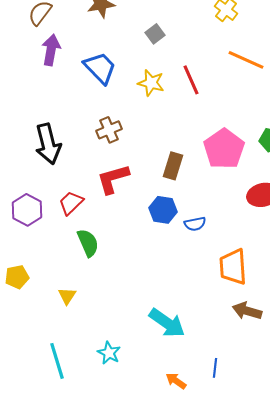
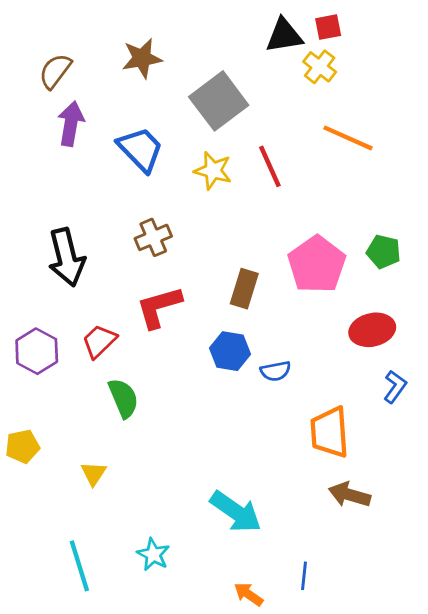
gray square: (155, 34) -> (219, 101), size x2.0

